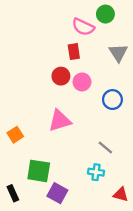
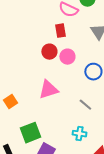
gray line: (105, 148) -> (85, 105), moved
green square: (39, 171) -> (30, 133), turned -30

